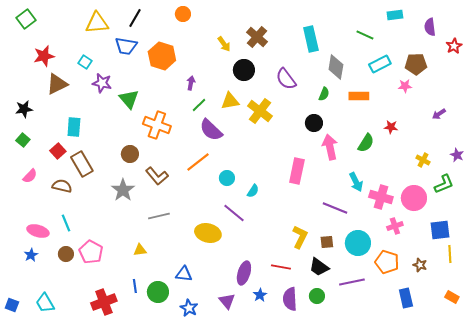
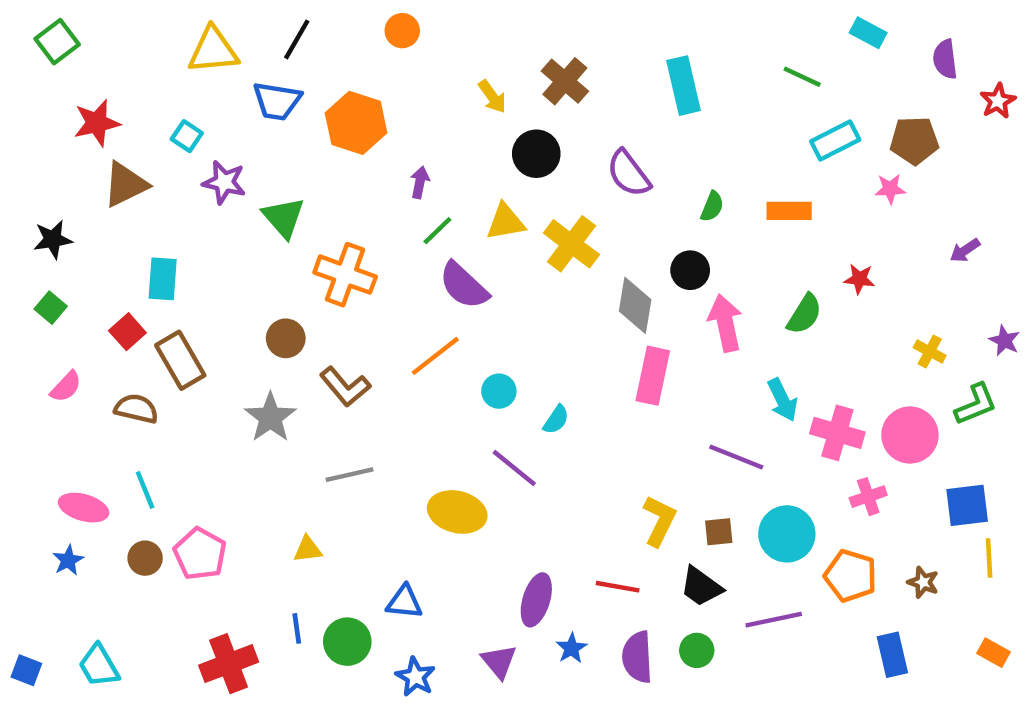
cyan rectangle: (395, 15) -> (868, 33), turned 35
gray diamond: (336, 67) -> (635, 305), moved

